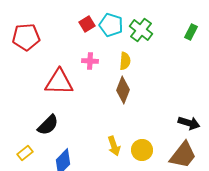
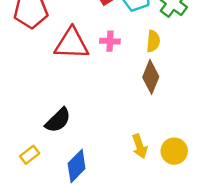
red triangle: (59, 82) -> (72, 44), moved

